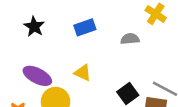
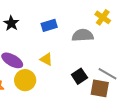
gray semicircle: (130, 39) -> (83, 35), size x1.5

